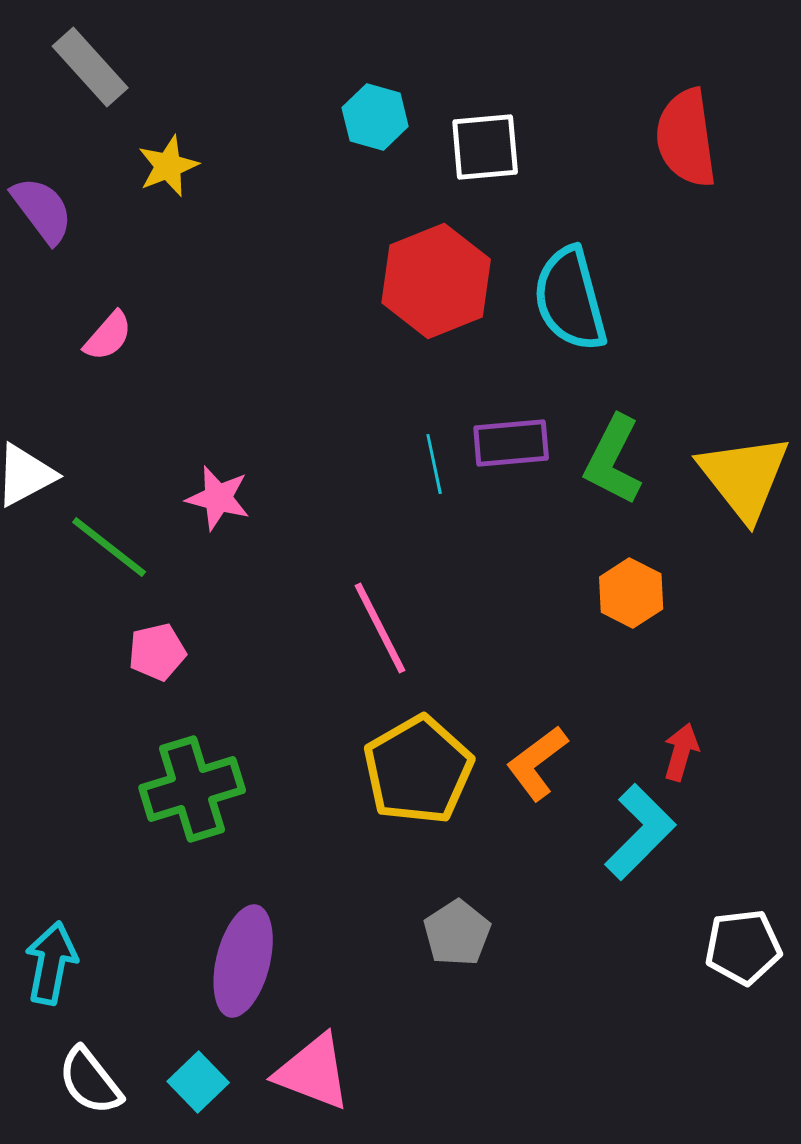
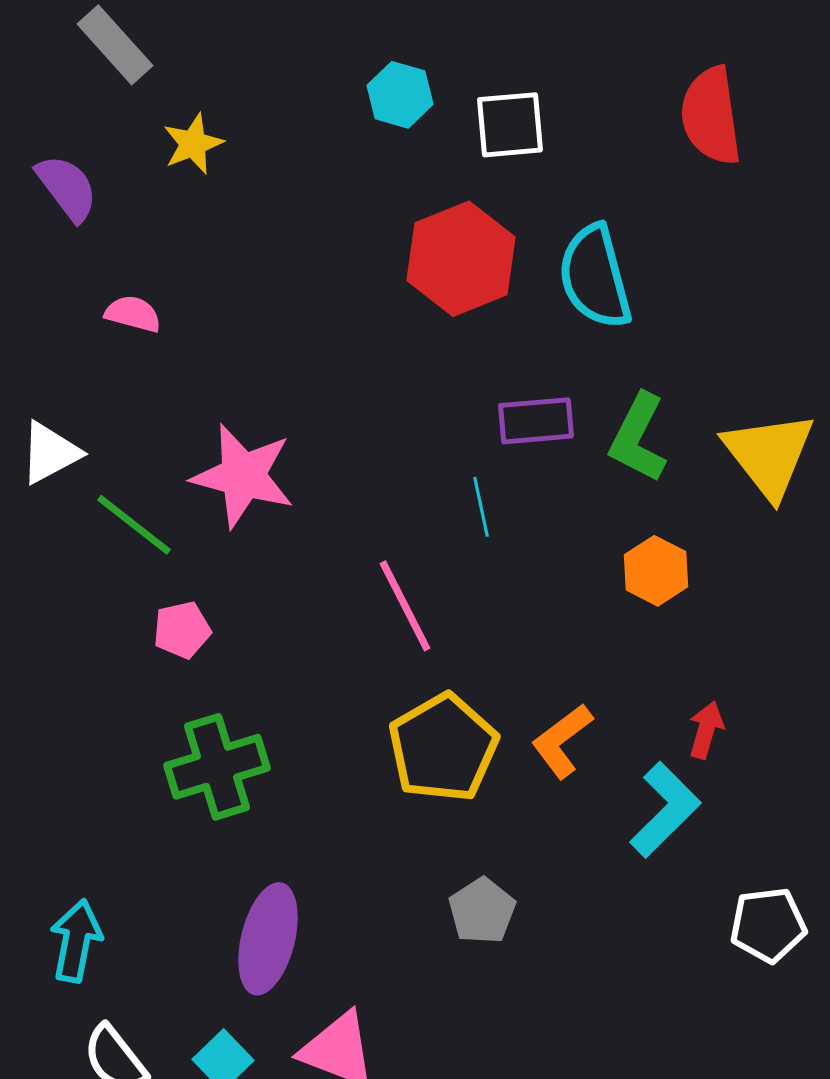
pink semicircle: (108, 336) -> (133, 314), turned -116
cyan line: (434, 464) -> (481, 507), moved
pink star: (218, 498) -> (243, 476), size x1.6

